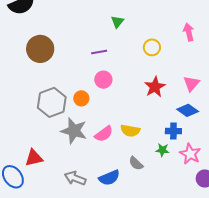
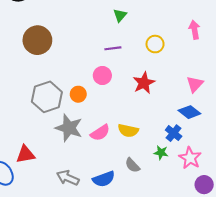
purple line: (99, 52) -> (113, 48), moved
red star: (155, 87) -> (144, 83), moved
blue cross: (173, 131) -> (174, 133), turned 35

